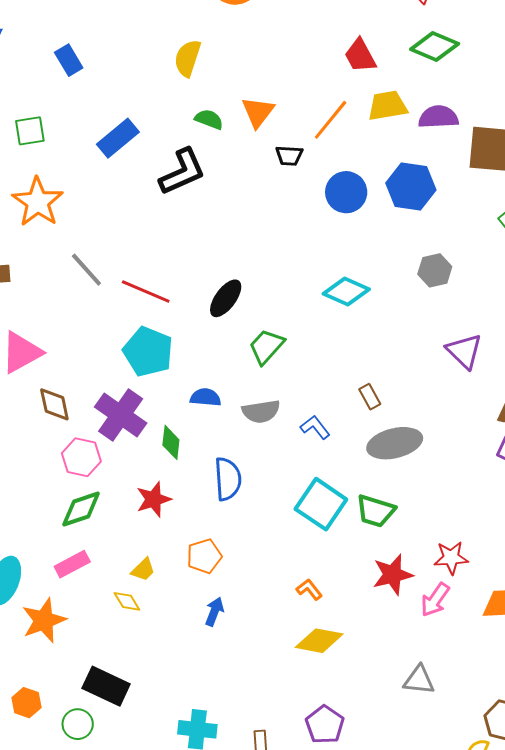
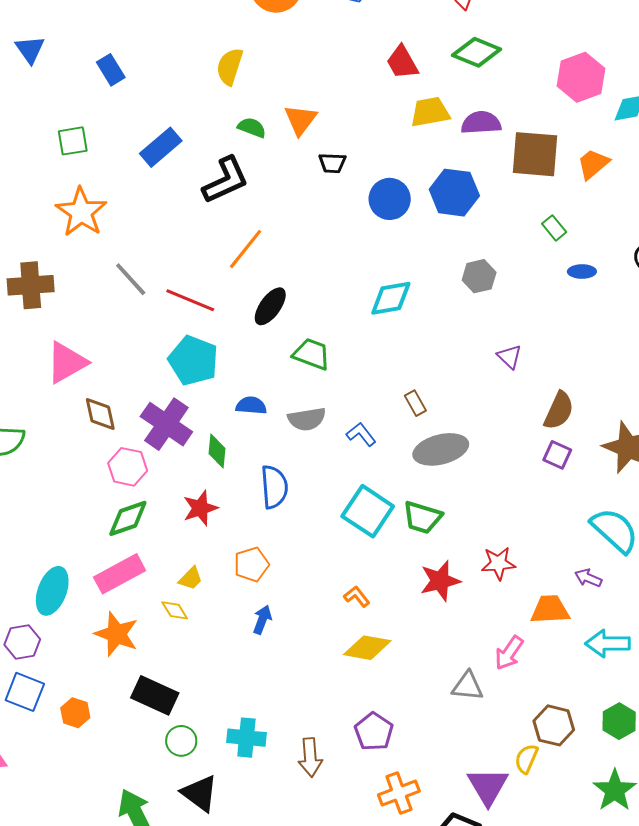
orange line: (331, 120) -> (246, 249), moved
cyan diamond: (346, 291) -> (391, 298), turned -33
green trapezoid: (266, 346) -> (312, 354), turned 69
purple triangle: (464, 351) -> (509, 357), size x0.7
pink rectangle: (72, 564) -> (120, 574), size x1.4
pink arrow: (435, 600) -> (509, 653), moved
orange star: (44, 620) -> (117, 634), moved, turned -30
green circle: (78, 724) -> (181, 741), moved

